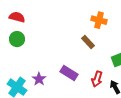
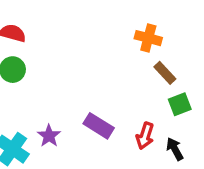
brown rectangle: (88, 42) -> (165, 73), moved

